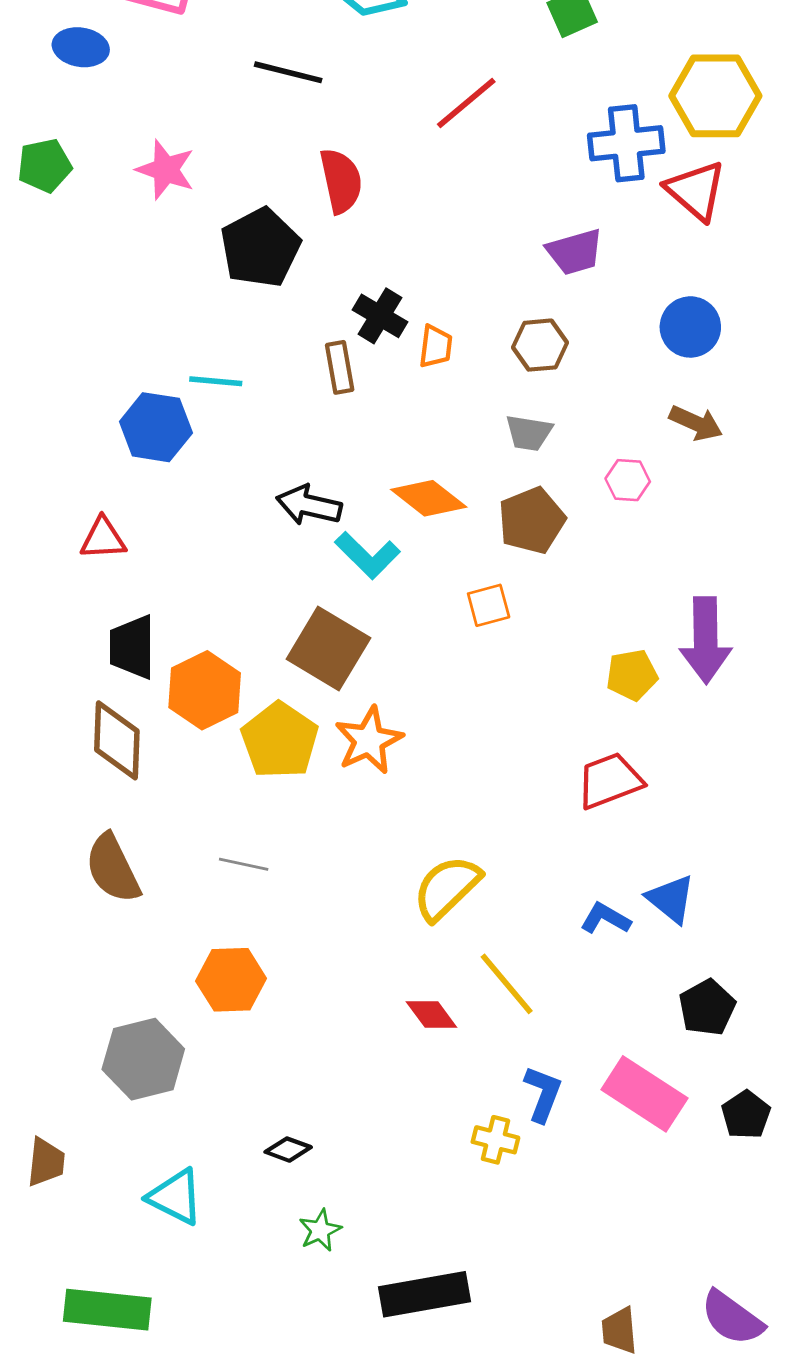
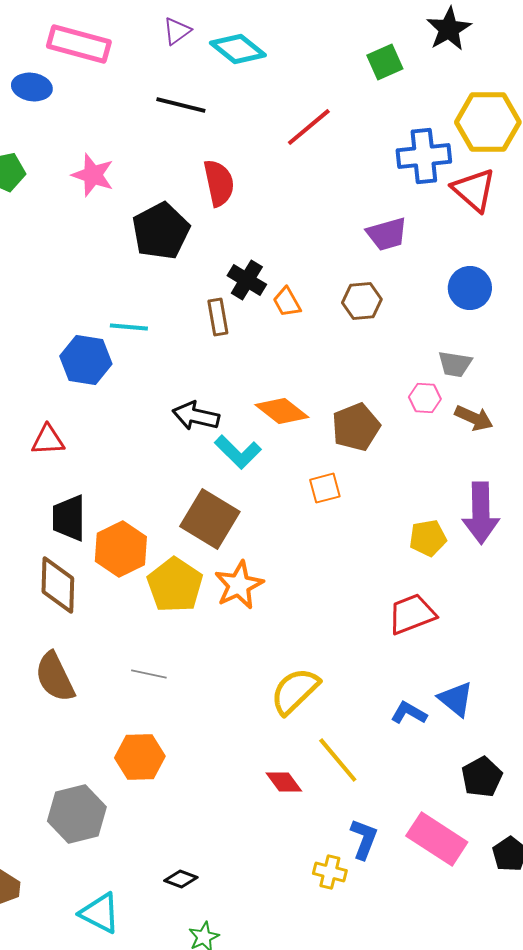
orange trapezoid: (436, 346) -> (287, 302), turned 144
brown arrow: (696, 423) -> (474, 418), moved
gray trapezoid: (529, 433) -> (455, 364), moved

